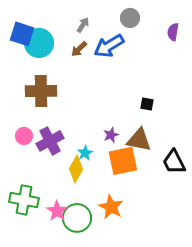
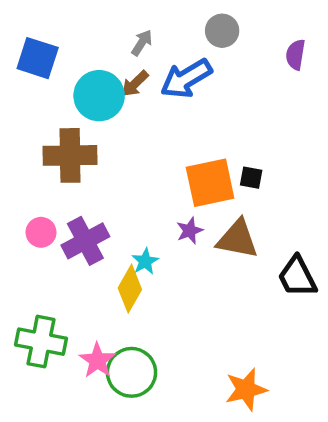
cyan circle: (39, 43) -> (99, 96), moved
orange square: (123, 161) -> (210, 183), moved
orange star: (111, 207) -> (246, 389), moved, turned 30

